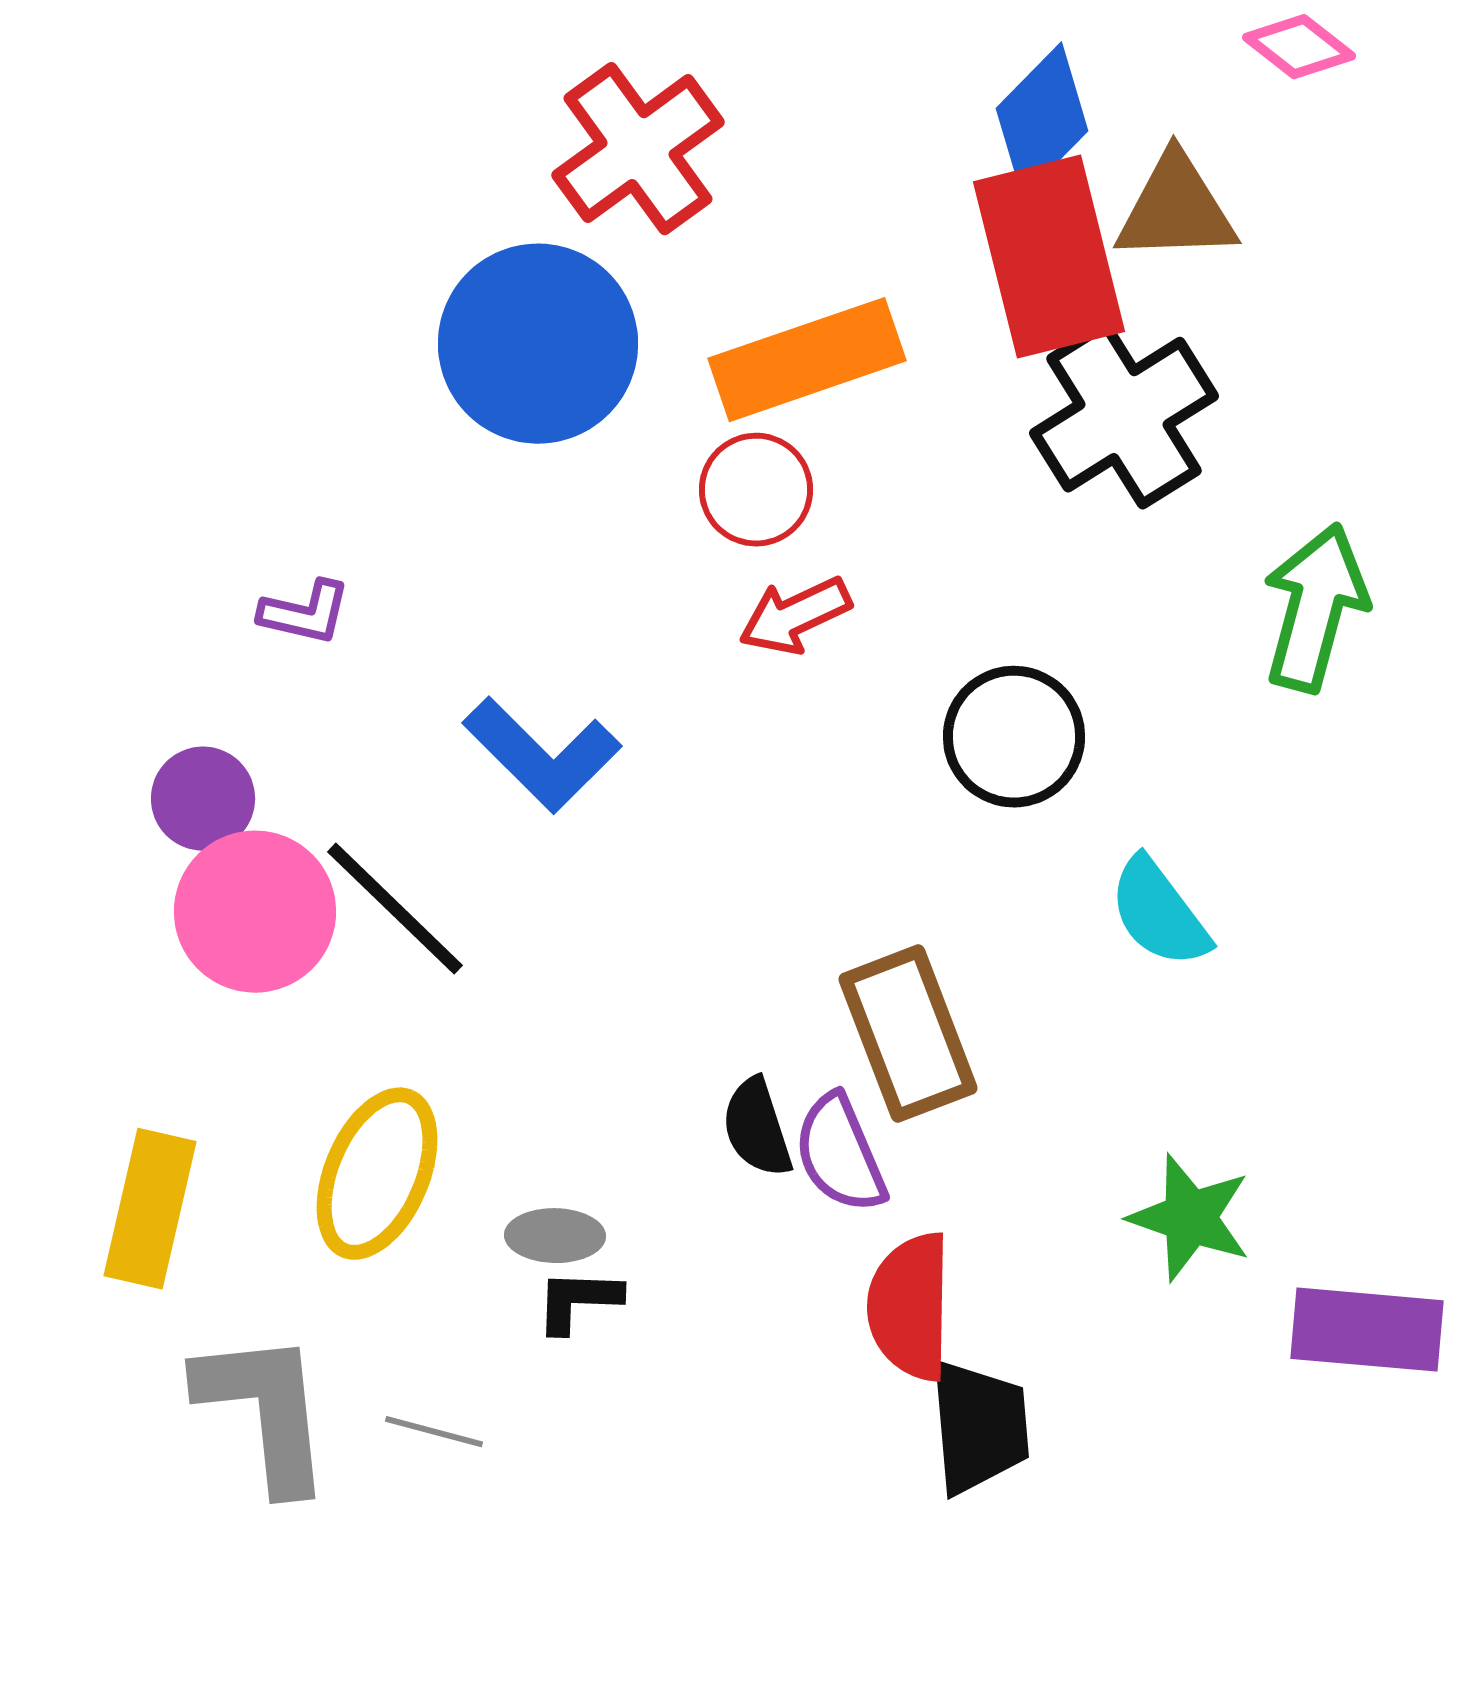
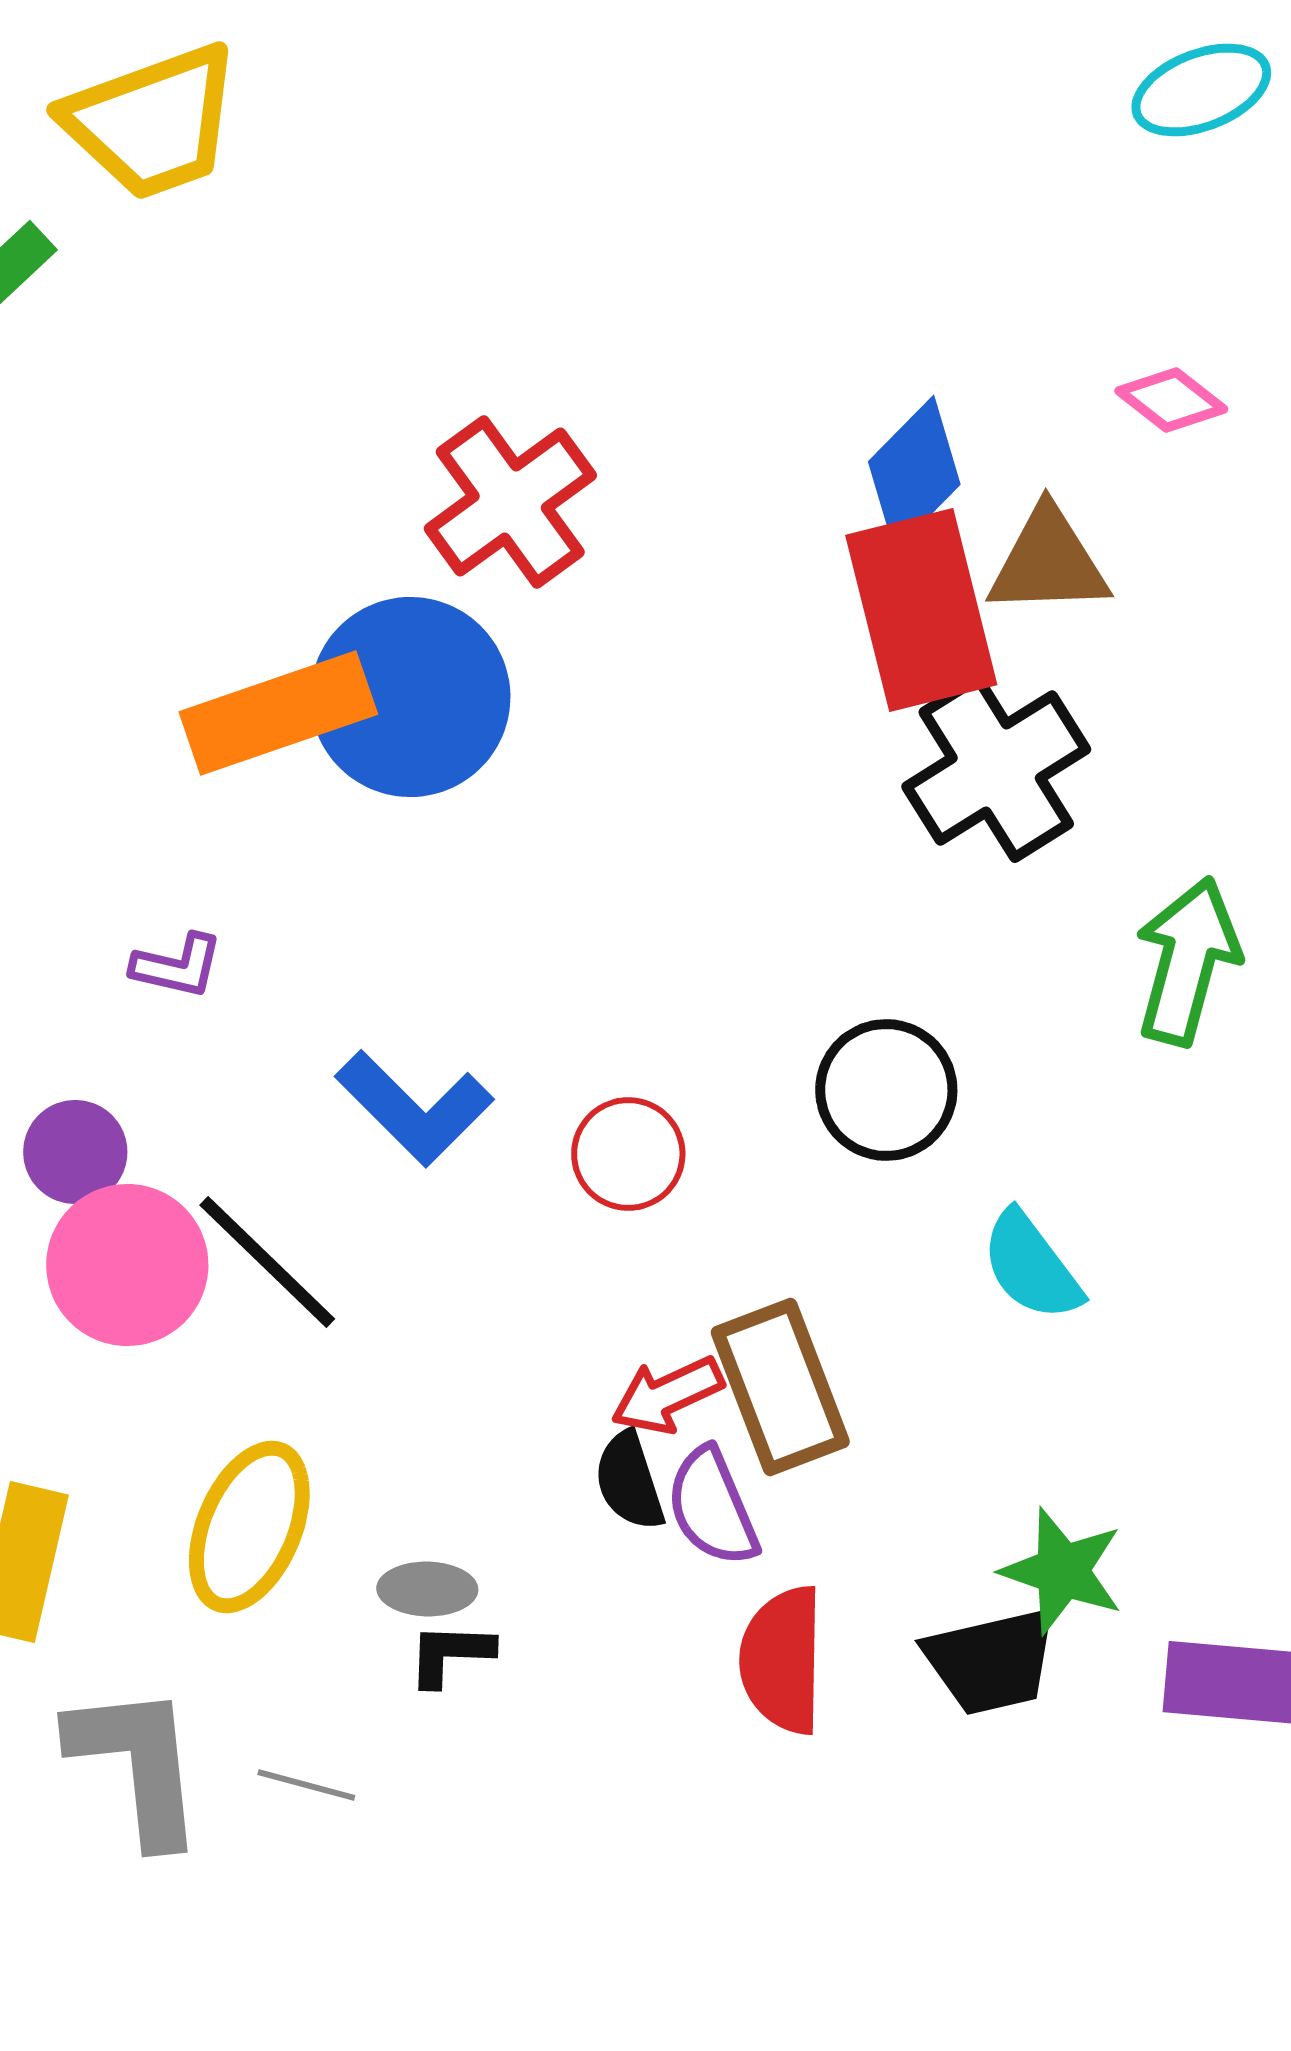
orange rectangle: (807, 360) -> (278, 713), moved
red circle: (756, 490) -> (628, 1154), moved
red arrow: (795, 616) -> (667, 1395), moved
black trapezoid: (979, 1427) -> (991, 1661), moved, turned 82

